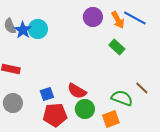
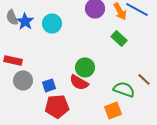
cyan circle: (38, 29) -> (52, 23), moved
gray circle: (13, 103) -> (23, 80), moved
green circle: (85, 109) -> (85, 67), moved

